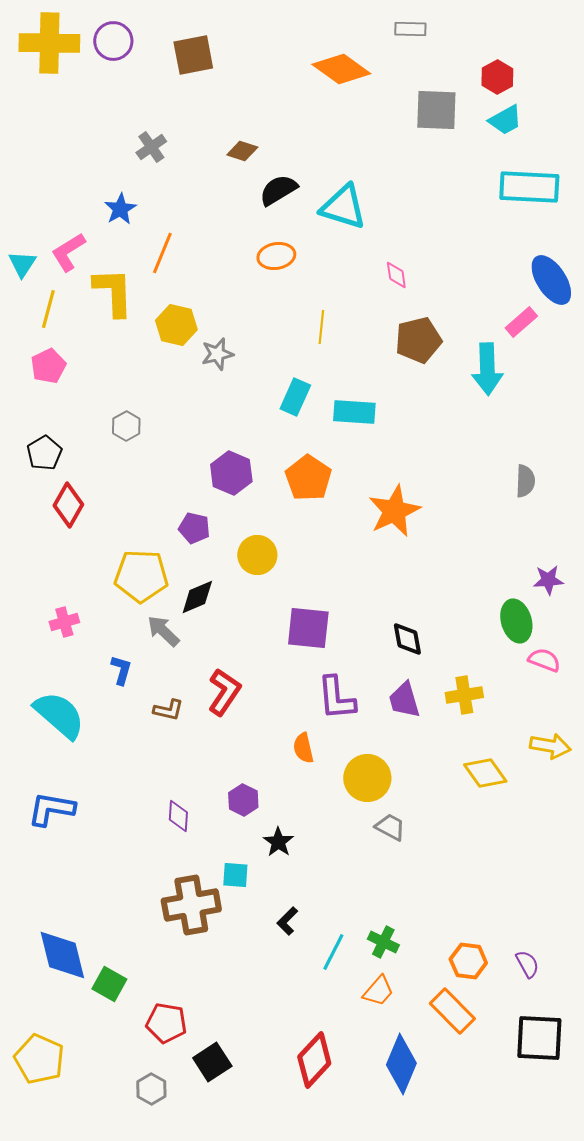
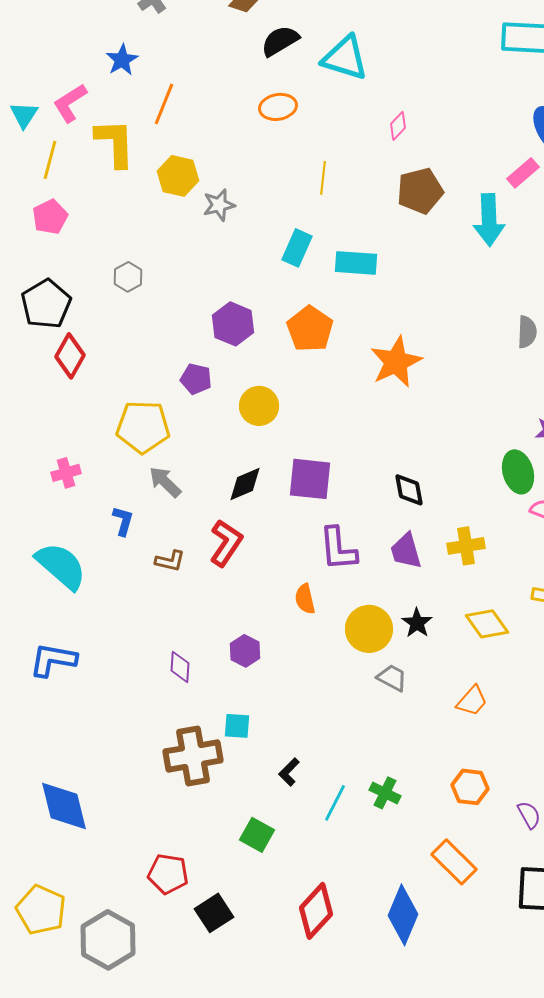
pink diamond: (396, 275) -> (398, 126), turned 52
black pentagon: (44, 453) -> (46, 304), size x1.4
black diamond: (197, 597) -> (245, 484), moved
black star: (278, 842) -> (417, 623), moved
orange hexagon: (468, 961) -> (470, 787), moved
green square: (109, 984) -> (257, 835), moved
orange trapezoid: (378, 991) -> (472, 701), moved
gray hexagon: (151, 1089) -> (108, 940), moved, size x1.8

